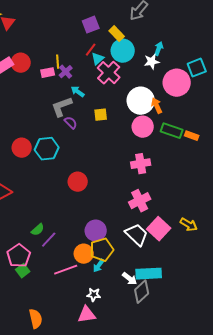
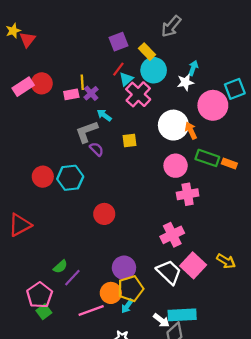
pink circle: (143, 127) -> (176, 166), moved
pink cross: (141, 164) -> (188, 194), moved

